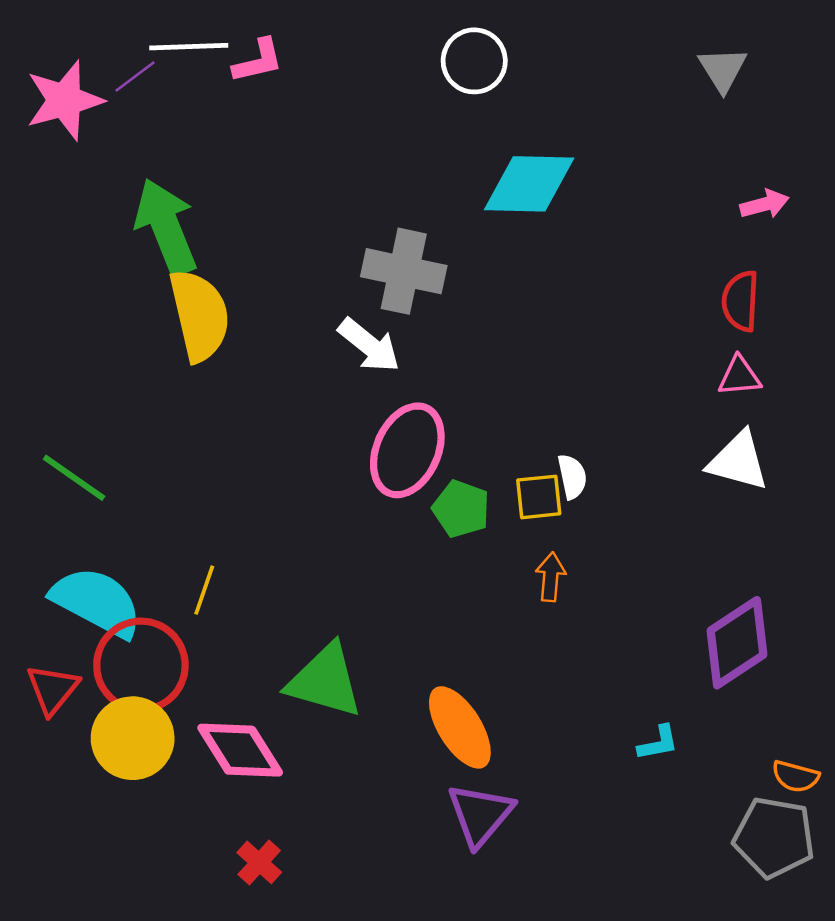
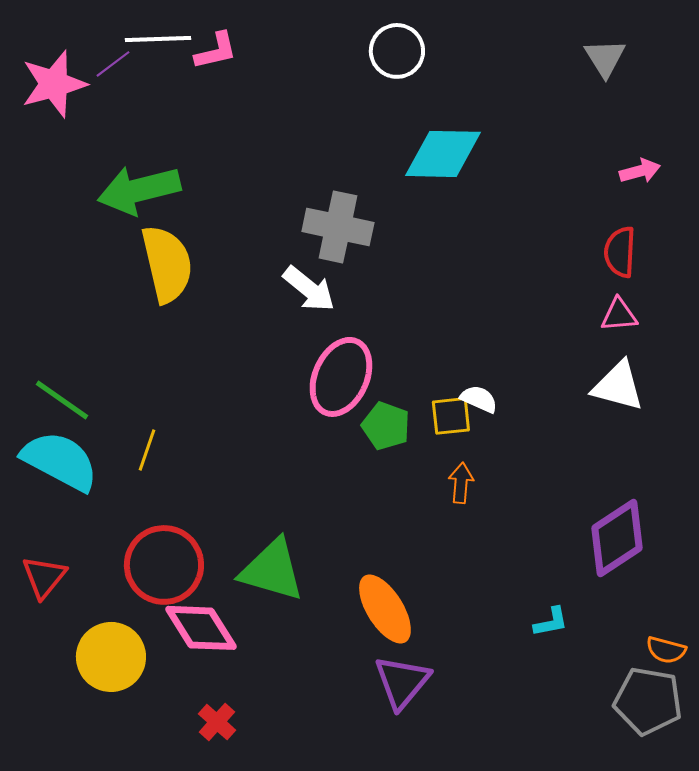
green arrow: (166, 227) -> (139, 190), turned -82
white semicircle: (572, 477) -> (479, 399), turned -54
yellow line: (204, 590) -> (147, 450), moved
cyan semicircle: (97, 602) -> (60, 461), moved
red circle: (141, 665) -> (164, 565), moved
yellow circle: (133, 738) -> (111, 657), moved

